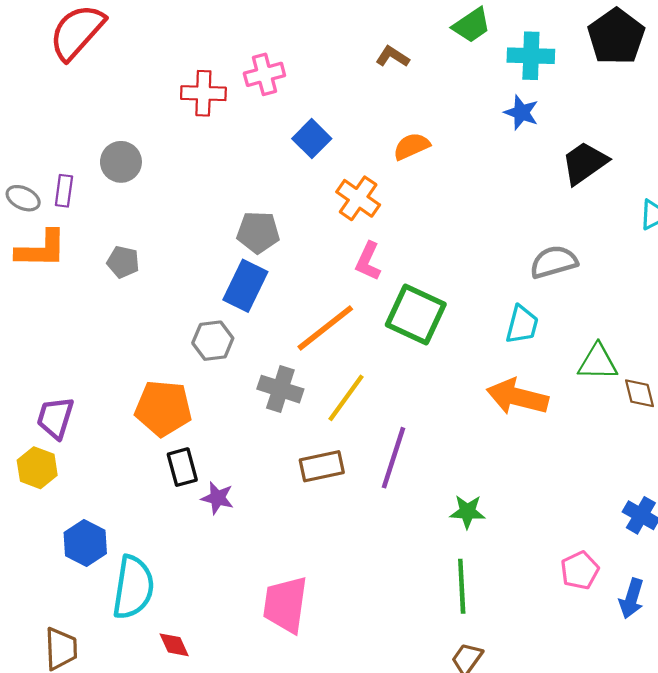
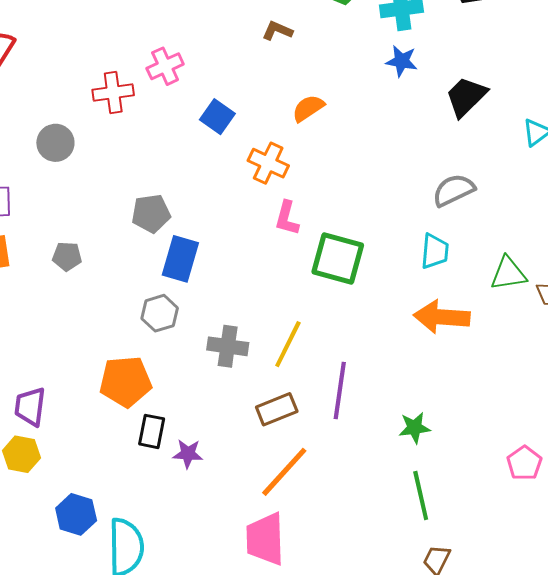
gray circle: (121, 162) -> (55, 143), moved
gray pentagon: (258, 232) -> (151, 213), moved
orange line: (325, 328) -> (284, 472), moved
black rectangle: (182, 467) -> (152, 431), turned 36

